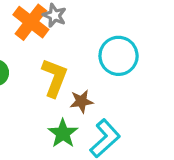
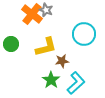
yellow L-shape: (54, 78) -> (46, 47), turned 55

